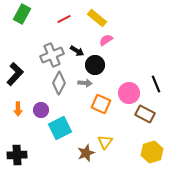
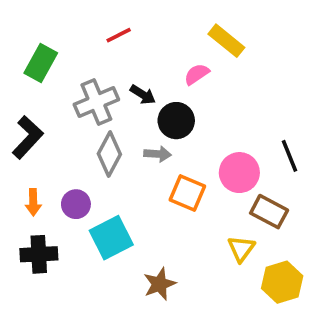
green rectangle: (22, 14) -> (41, 63), moved
yellow rectangle: (97, 18) -> (226, 41), moved
yellow triangle: (105, 142) -> (241, 249), moved
black cross: (17, 155) -> (39, 254), moved

